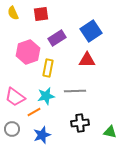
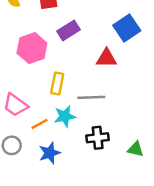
blue square: (91, 31) -> (127, 28), moved
yellow rectangle: (48, 68) -> (57, 83), moved
cyan star: (46, 96) -> (65, 116), moved

